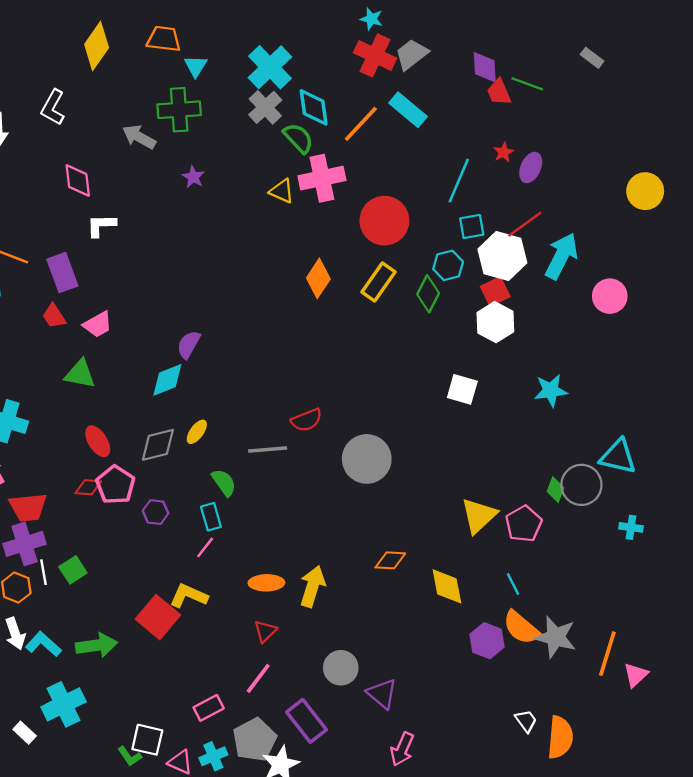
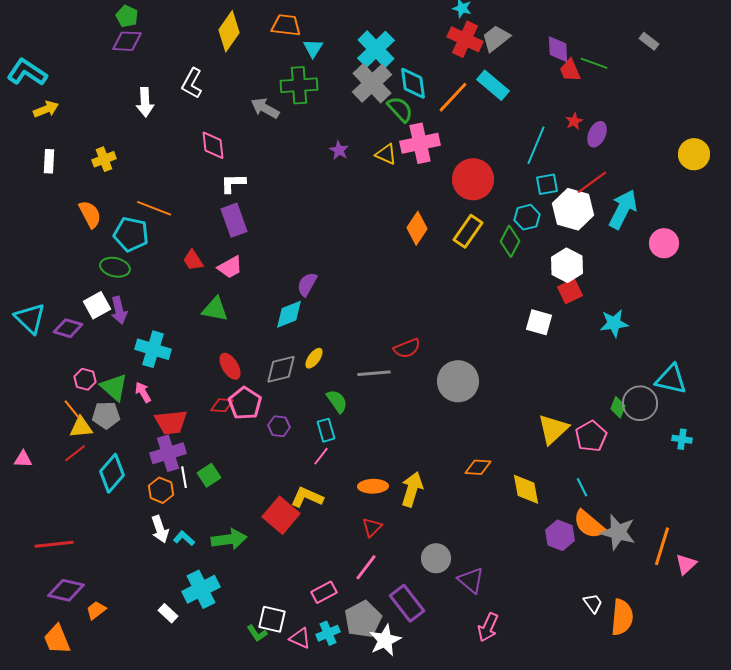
gray cross: (265, 107) -> (372, 83), size x1.4
purple star: (193, 177) -> (339, 150), moved
purple rectangle: (62, 273) -> (234, 220), moved
red square: (495, 291) -> (570, 291), moved
cyan L-shape: (43, 644) -> (184, 538), size x0.7

